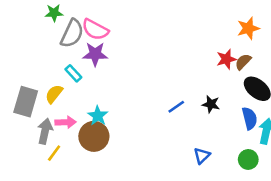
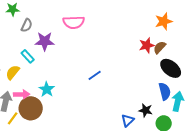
pink semicircle: (95, 30) -> (74, 22), moved, turned -30
gray semicircle: (72, 33) -> (27, 25), size x0.6
black star: (211, 104) -> (146, 110), moved
blue line: (176, 107) -> (95, 75), moved
brown circle: (94, 136) -> (31, 108), moved

